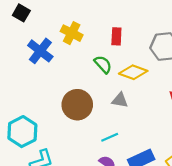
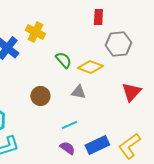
red rectangle: (116, 36) -> (98, 17), moved
brown circle: (77, 105) -> (40, 96), size x0.7

